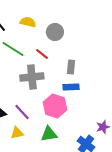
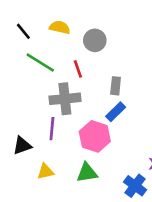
red line: (42, 54) -> (78, 69), turned 32
blue rectangle: (71, 87) -> (116, 112), turned -42
purple line: (22, 112) -> (52, 129), moved, turned 48

